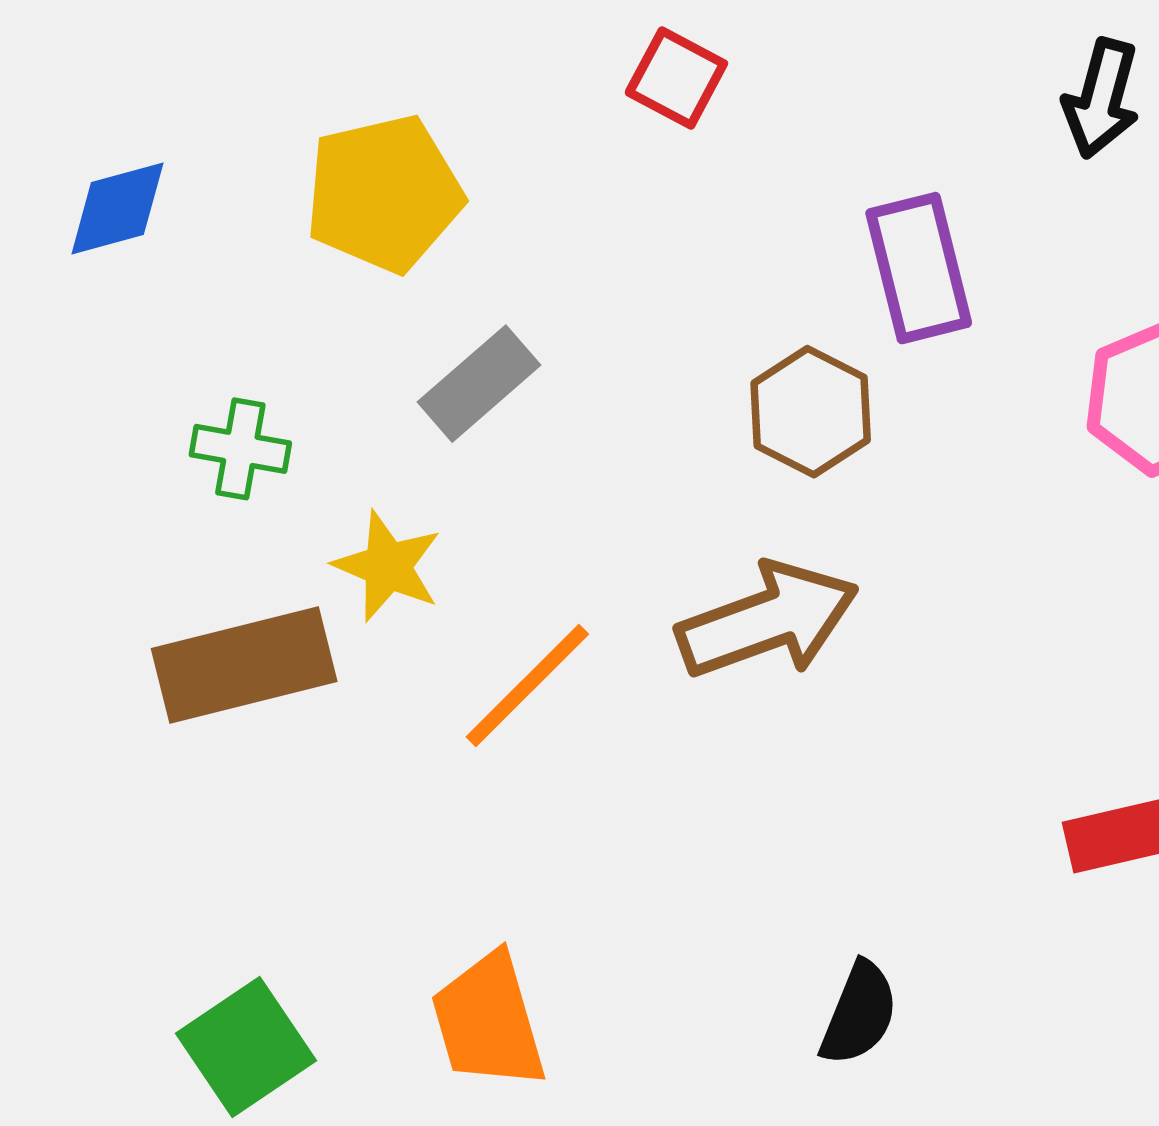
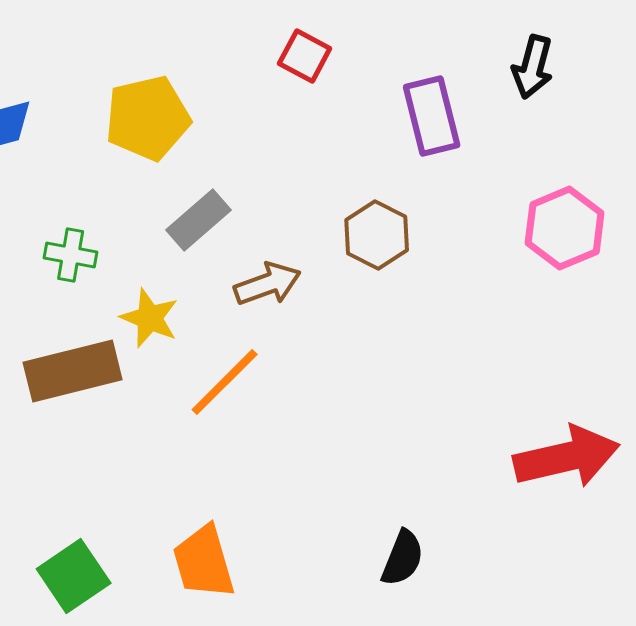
purple rectangle: (919, 268) -> (432, 116), moved
brown arrow: (768, 620) -> (268, 284), moved, size x0.7

